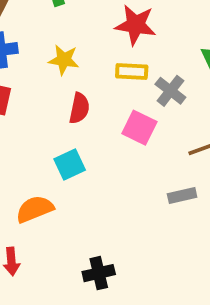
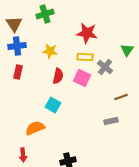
pink square: (139, 128) -> (82, 78), moved
cyan square: (70, 164) -> (53, 105), turned -35

